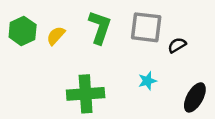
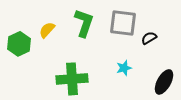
green hexagon: (23, 31) -> (19, 44), moved

